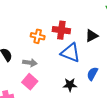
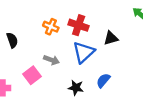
blue triangle: (70, 53) -> (84, 52), turned 45
gray arrow: (30, 63) -> (51, 60), moved

